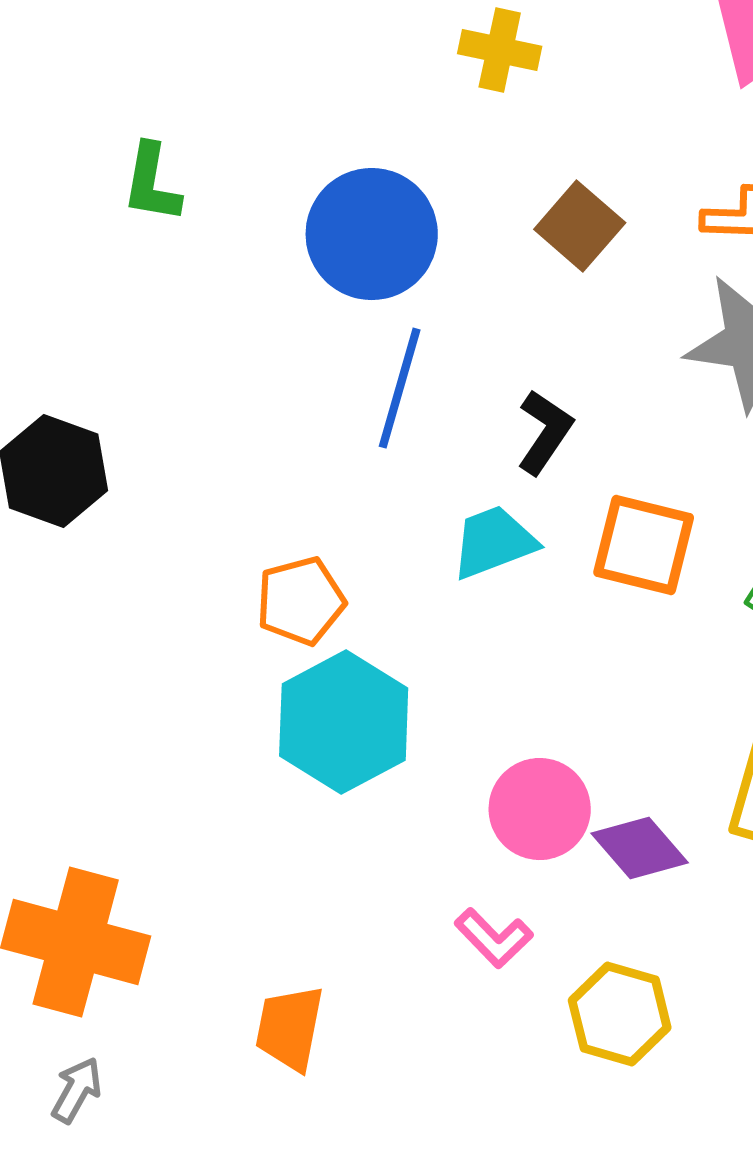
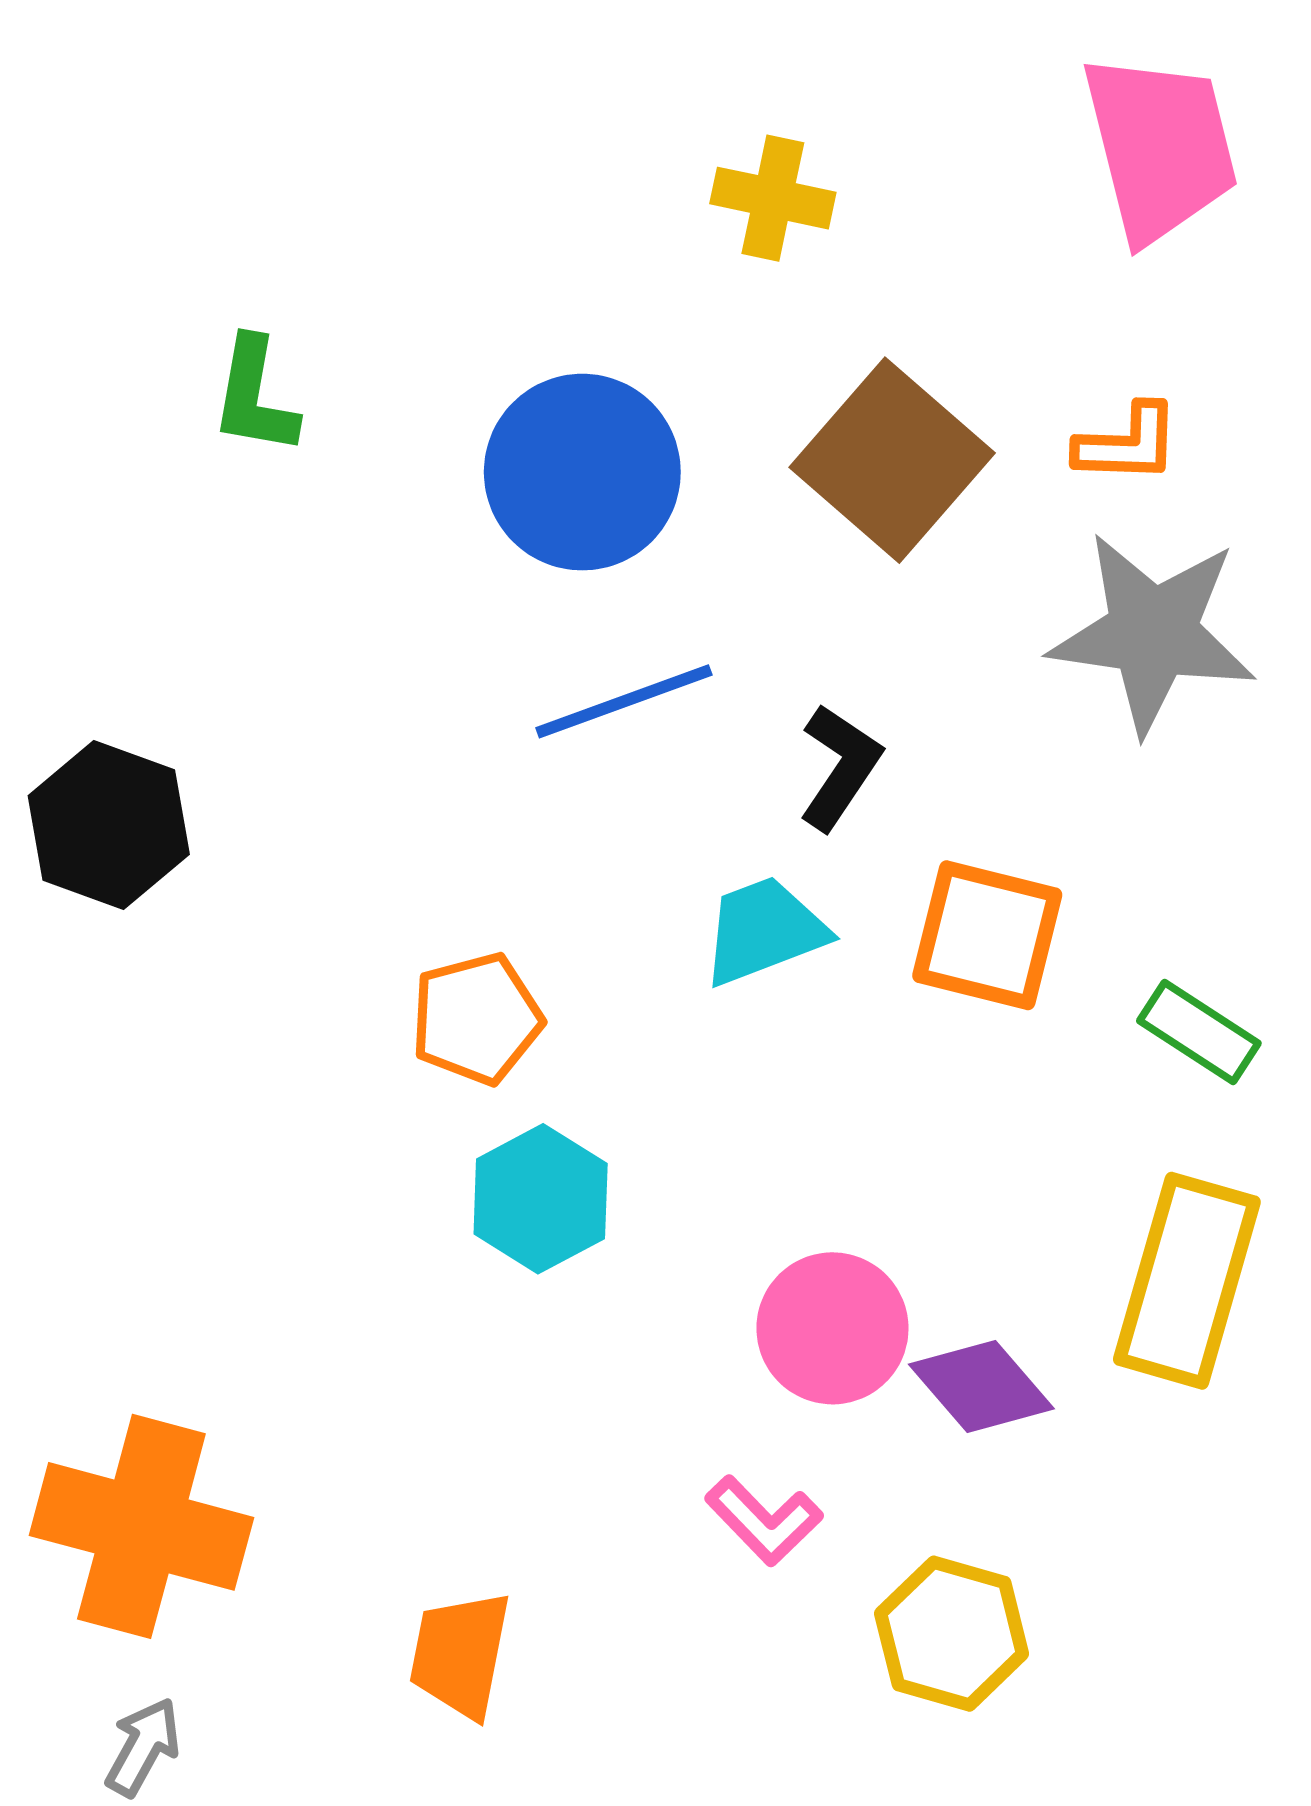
brown square: (580, 226) -> (892, 460), size x1.5
blue line: (400, 388) -> (624, 701), turned 54
cyan hexagon: (344, 722) -> (541, 1199), size x0.7

